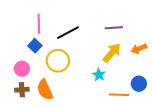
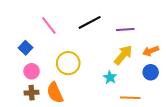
pink line: (39, 24) -> (49, 25), turned -36
black line: (68, 33) -> (90, 22), moved
blue square: (35, 46) -> (25, 48), moved
blue circle: (139, 84) -> (151, 72), moved

